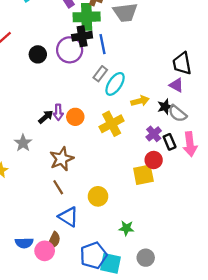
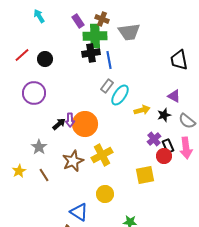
purple circle: (70, 50) -> (34, 93), moved
black circle: (38, 54) -> (45, 59), moved
black trapezoid: (182, 63) -> (179, 60), moved
gray semicircle: (177, 113) -> (187, 121), moved
orange circle: (75, 117) -> (85, 124), size x1.6
yellow cross: (112, 124) -> (102, 155), moved
red circle: (154, 160) -> (164, 156), moved
brown line: (58, 187) -> (44, 175), moved

